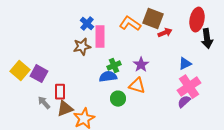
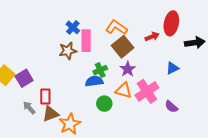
brown square: (153, 19) -> (123, 47), moved, turned 30
red ellipse: (197, 20) -> (171, 23), moved
black arrow: (207, 39) -> (195, 43), turned -90
purple square: (39, 74) -> (24, 78), turned 30
pink cross: (189, 87) -> (147, 91), moved
purple semicircle: (184, 102) -> (171, 107), turned -96

